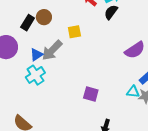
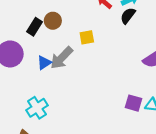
cyan cross: (35, 75) -> (37, 108), moved
purple square: (91, 94) -> (134, 103), moved

